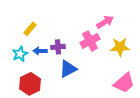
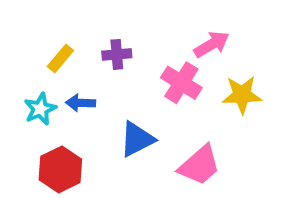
pink cross: (90, 41) -> (181, 83), turned -30
purple cross: (58, 47) -> (117, 54), moved
pink trapezoid: (124, 83) -> (199, 165), moved

